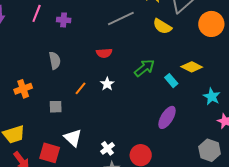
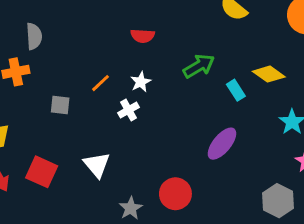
gray semicircle: (55, 60) -> (34, 36), moved
white triangle: (73, 138) -> (97, 165), moved
white cross: (107, 148) -> (129, 110), moved

